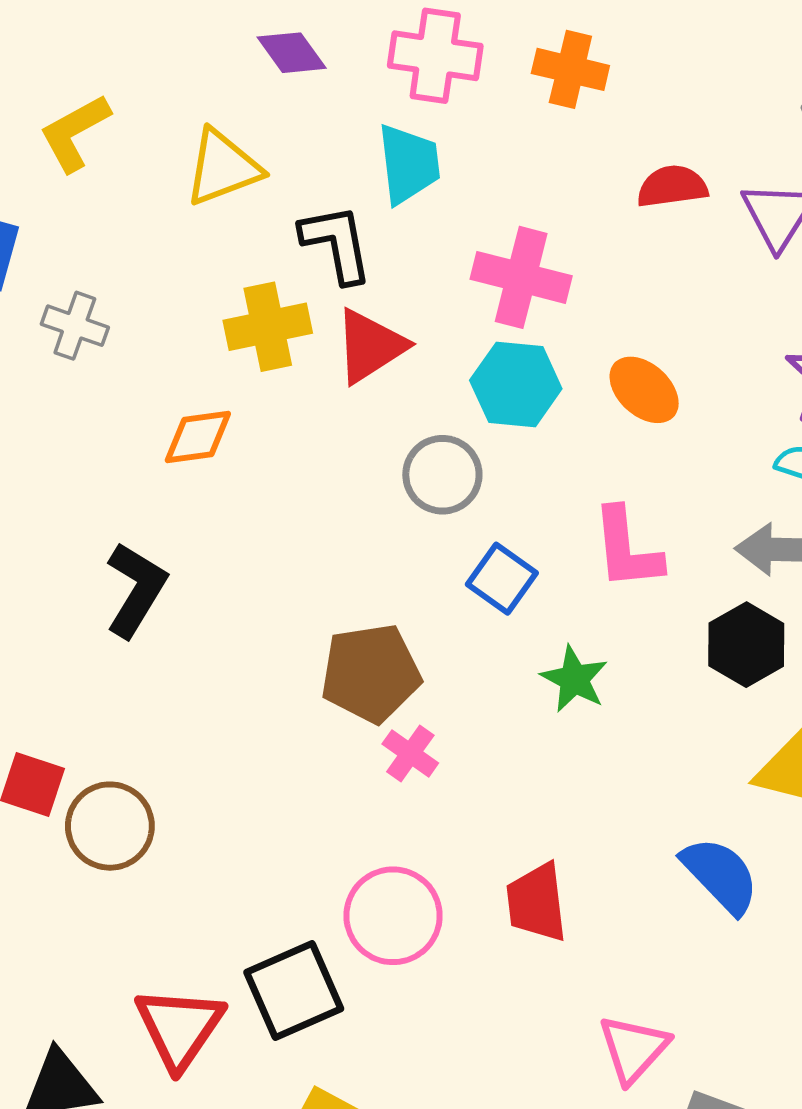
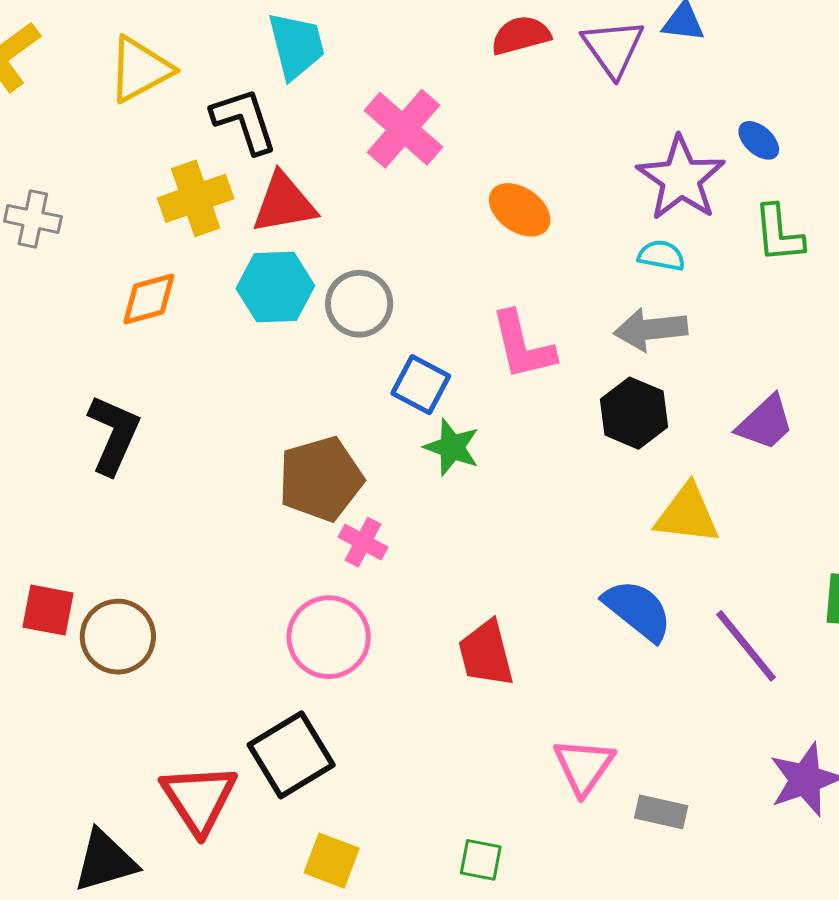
pink cross: (521, 277) -> (404, 129), turned 34
red triangle: (370, 346) -> (284, 203), turned 30
cyan hexagon: (516, 384) -> (275, 287), moved
green star: (574, 679) -> (452, 447), moved
pink circle: (393, 916) -> (329, 637), moved

